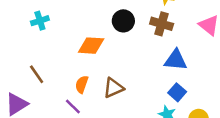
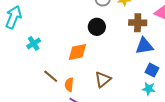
brown cross: (162, 24) -> (138, 23), moved
brown line: (37, 74) -> (51, 76), moved
orange semicircle: (82, 84) -> (69, 85), moved

